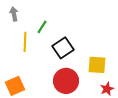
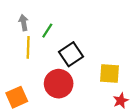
gray arrow: (14, 14) -> (24, 23), moved
red circle: (66, 81) -> (59, 84), moved

